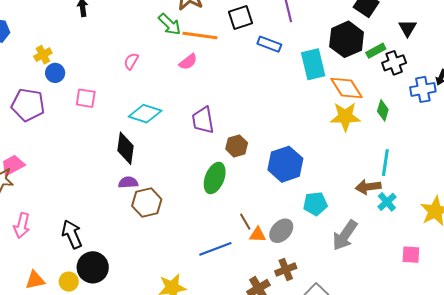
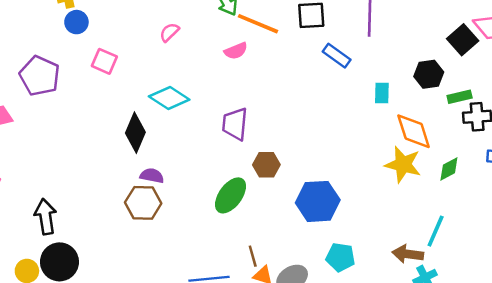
black hexagon: (347, 39) -> (429, 74), size x0.7
cyan rectangle: (313, 64) -> (382, 93), size x0.6
purple pentagon: (28, 105) -> (40, 76), moved
green diamond: (383, 110) -> (449, 169), turned 30
purple semicircle: (128, 182) -> (152, 176), moved

